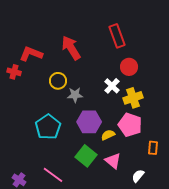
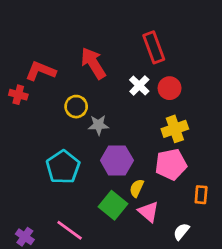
white cross: (112, 86) -> (139, 85), moved
pink pentagon: (130, 125) -> (171, 164), turned -30
yellow semicircle: (108, 135) -> (137, 188), moved, turned -40

